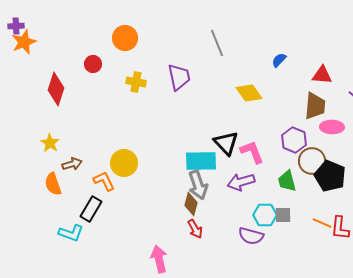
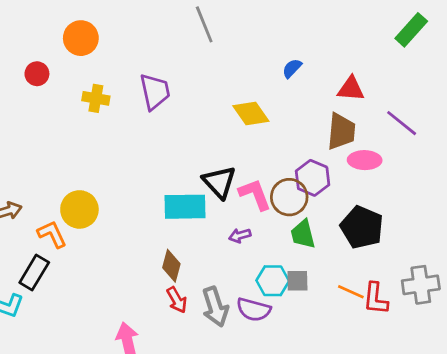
gray line: (217, 43) -> (204, 24), moved
brown circle: (312, 161) -> (289, 197), moved
purple arrow: (241, 182) -> (240, 236), size x0.6
gray arrow: (198, 185) -> (215, 307), moved

